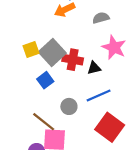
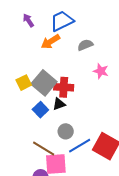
pink star: (114, 47) -> (101, 71), size x0.7
black triangle: (94, 68) -> (59, 104), moved
blue line: (99, 95) -> (80, 146), moved

